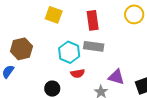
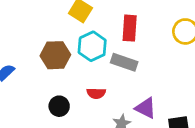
brown hexagon: (21, 49) -> (55, 55), moved
cyan hexagon: (69, 52) -> (92, 46), moved

